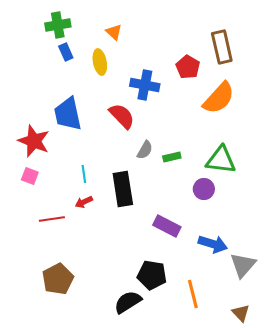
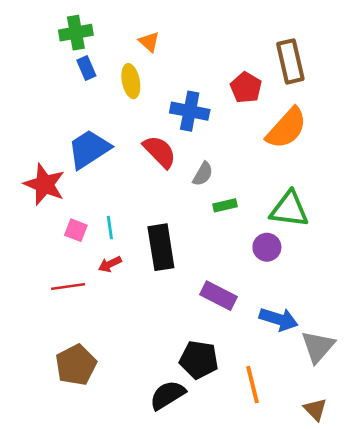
blue trapezoid: (68, 114) -> (89, 149), turned 69
gray semicircle: (145, 150) -> (203, 174), moved
pink square: (30, 176) -> (76, 230), moved

